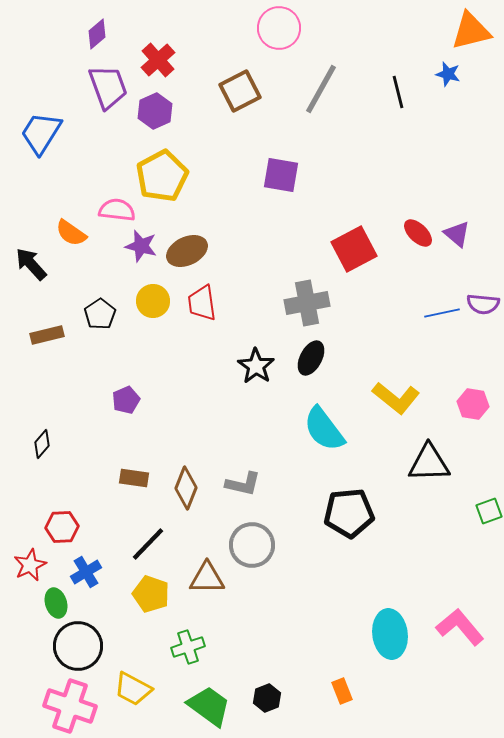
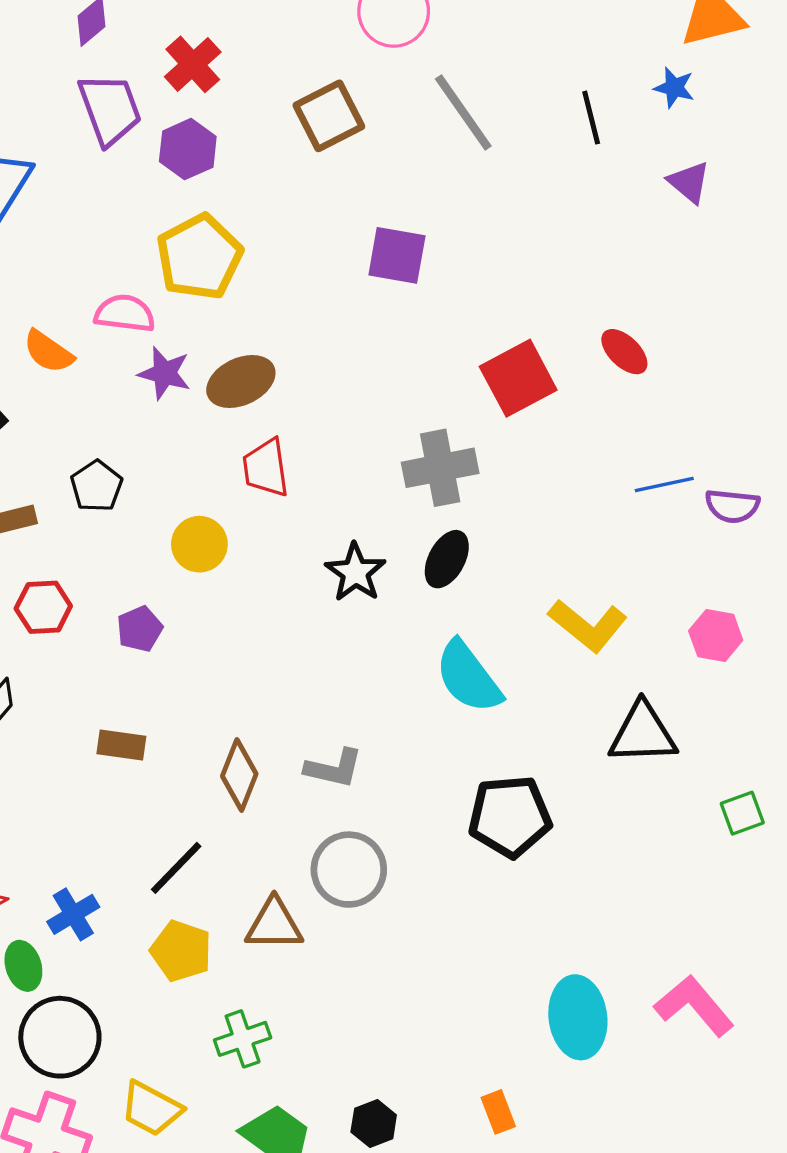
gray line: (321, 89) -> (463, 113), turned -64
purple triangle: (457, 234) -> (689, 182), moved
yellow circle: (153, 301) -> (199, 544), moved
purple semicircle: (483, 304) -> (732, 506), moved
brown rectangle: (134, 478) -> (121, 745), moved
red hexagon: (62, 527) -> (43, 607), moved

